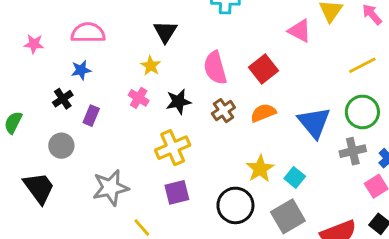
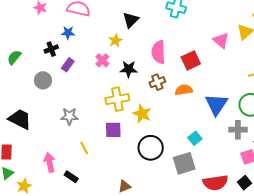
yellow star: (260, 169) -> (142, 114), moved, turned -30
black trapezoid: (39, 188) -> (20, 119), moved, turned -40
gray star: (111, 188) -> (69, 116), size x0.7

